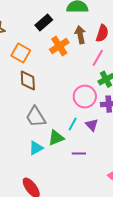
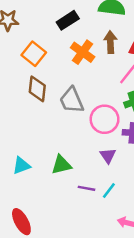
orange cross: (59, 46) -> (83, 52), turned -30
gray trapezoid: (36, 117) -> (72, 100), moved
cyan line: (73, 124) -> (109, 191), moved
cyan triangle: (36, 148) -> (21, 166), moved

